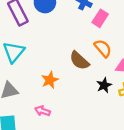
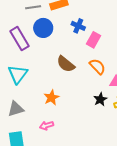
brown semicircle: (79, 61) -> (66, 64), moved
pink arrow: (43, 111) -> (47, 126), turned -32

